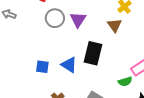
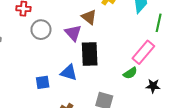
purple triangle: (78, 20) -> (73, 33), moved
brown triangle: (114, 25) -> (89, 17), moved

